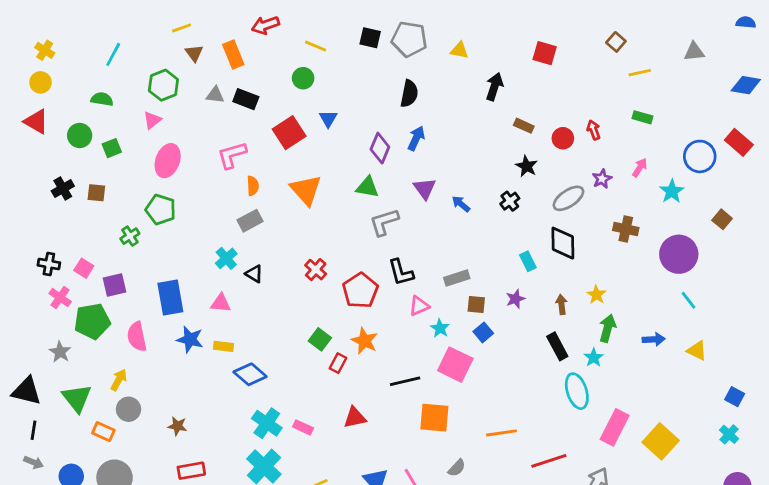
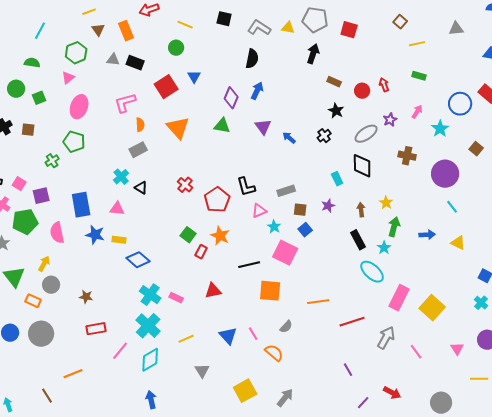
gray pentagon: (409, 39) -> (315, 20), moved
gray L-shape: (384, 222) -> (259, 28), moved, turned 50
cyan ellipse: (577, 391) -> (372, 272), turned -30

